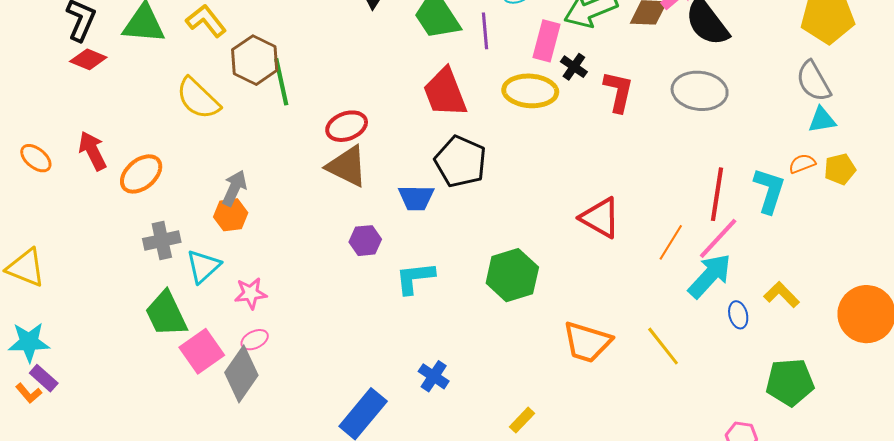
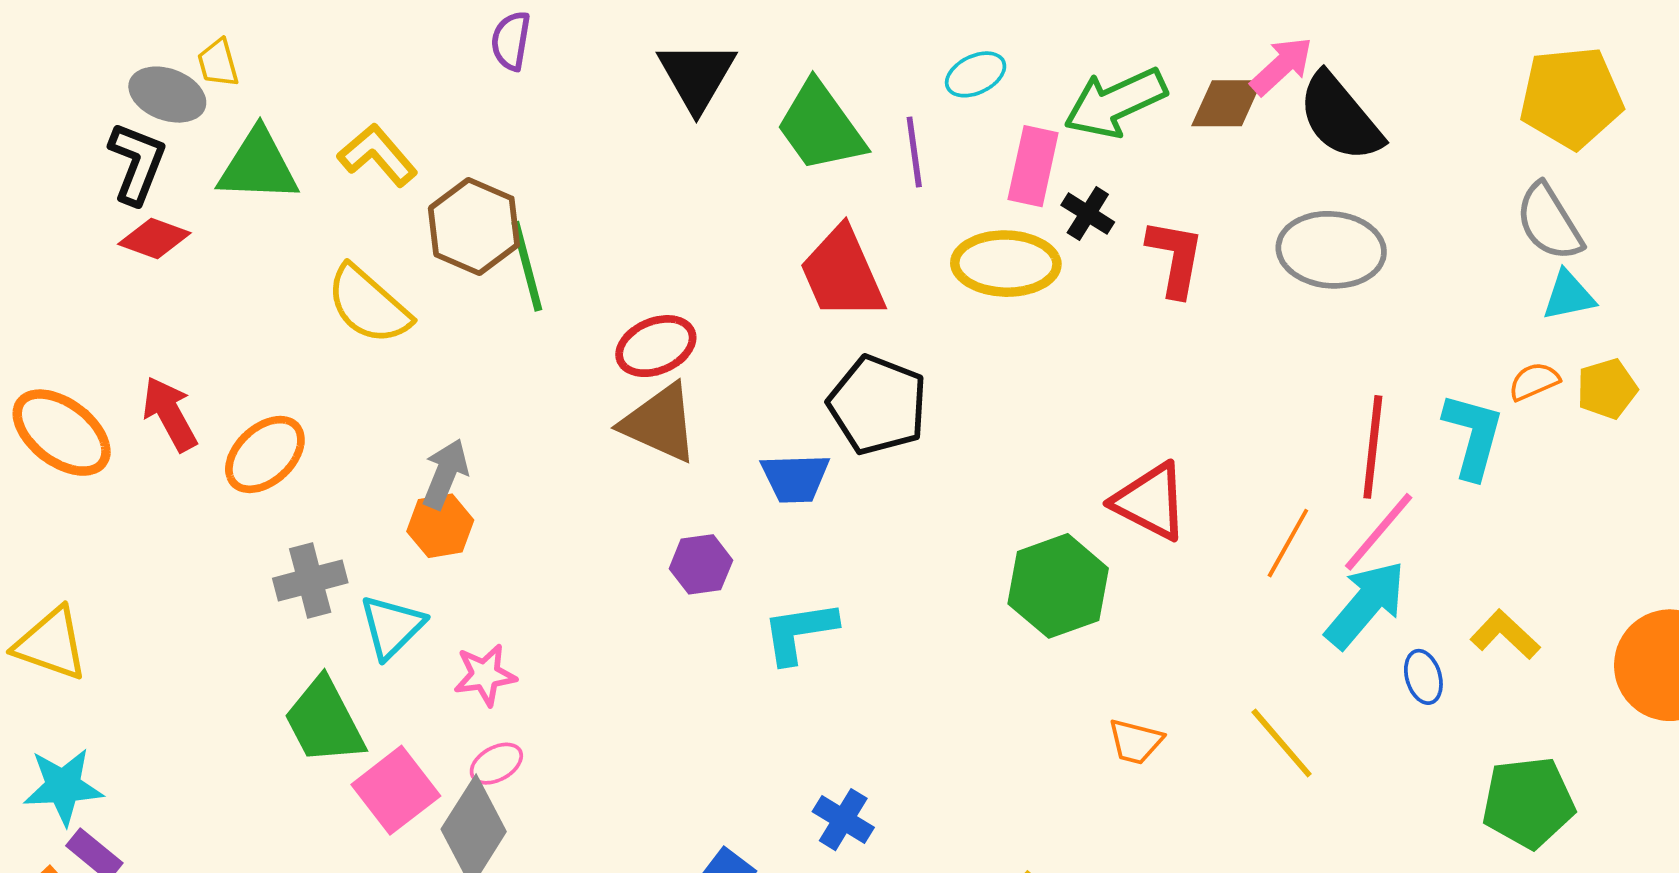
orange ellipse: (36, 158) -> (62, 433), size x1.6
green hexagon: (512, 275) -> (1058, 586), moved
orange trapezoid: (587, 342) -> (1135, 742), size x0.6

